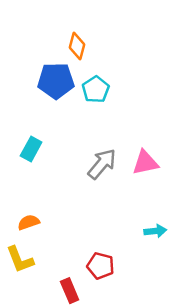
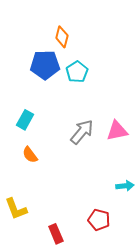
orange semicircle: (29, 222) -> (30, 155), moved, turned -108
red pentagon: (101, 266) -> (99, 220), moved

